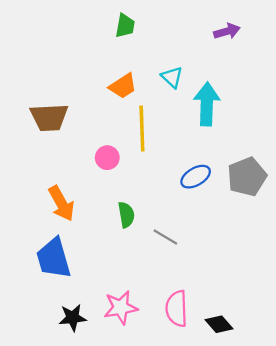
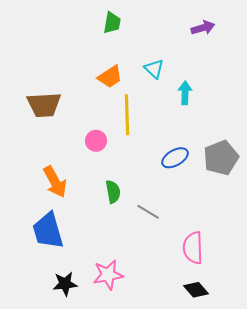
cyan arrow: (207, 104) -> (185, 93), size x0.6
pink semicircle: (177, 309) -> (193, 248), moved

